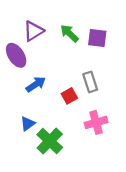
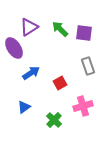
gray rectangle: (90, 82) -> (88, 66), moved
green cross: (50, 141) -> (54, 120), moved, size x0.7

